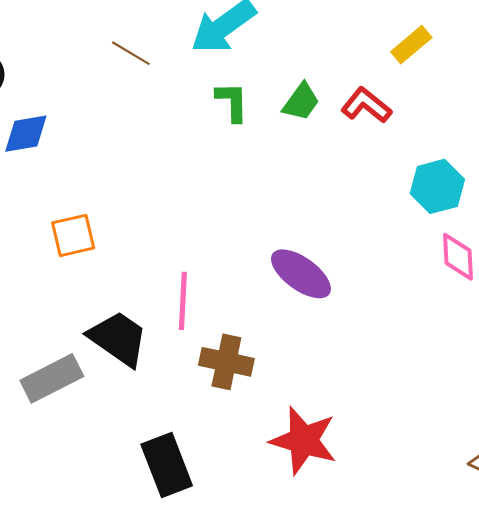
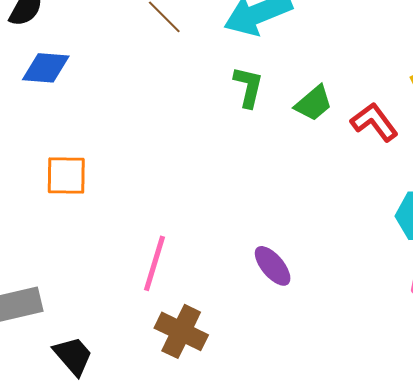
purple ellipse: (301, 274) -> (273, 266), size x0.7
black trapezoid: (118, 339) -> (73, 356), moved, size x0.7

